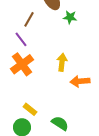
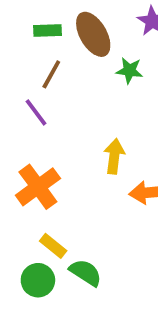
orange cross: (22, 64) -> (38, 187), moved
green semicircle: (60, 123) -> (86, 273), moved

